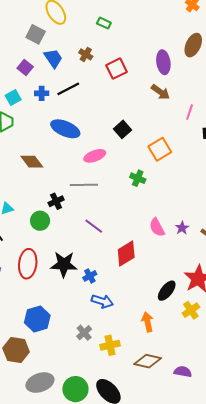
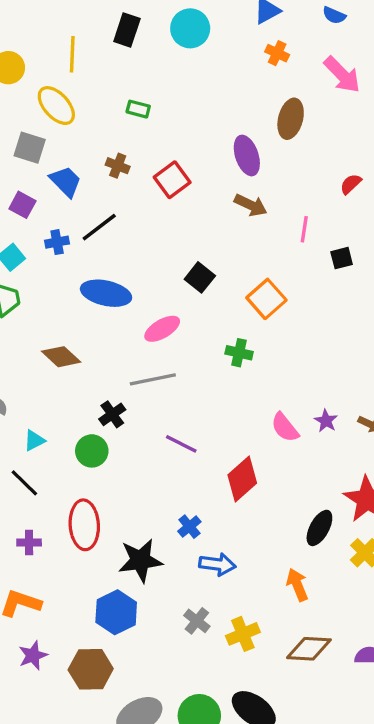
black star: (64, 264) -> (140, 560), moved

